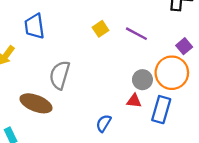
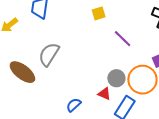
yellow square: (100, 29) -> (99, 13), moved

